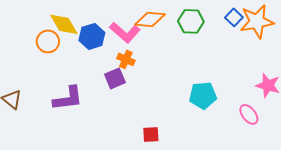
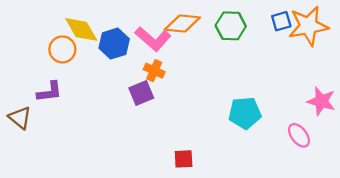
blue square: (234, 17) -> (281, 21), turned 30
purple L-shape: (68, 98) -> (49, 92), moved, size x0.7

